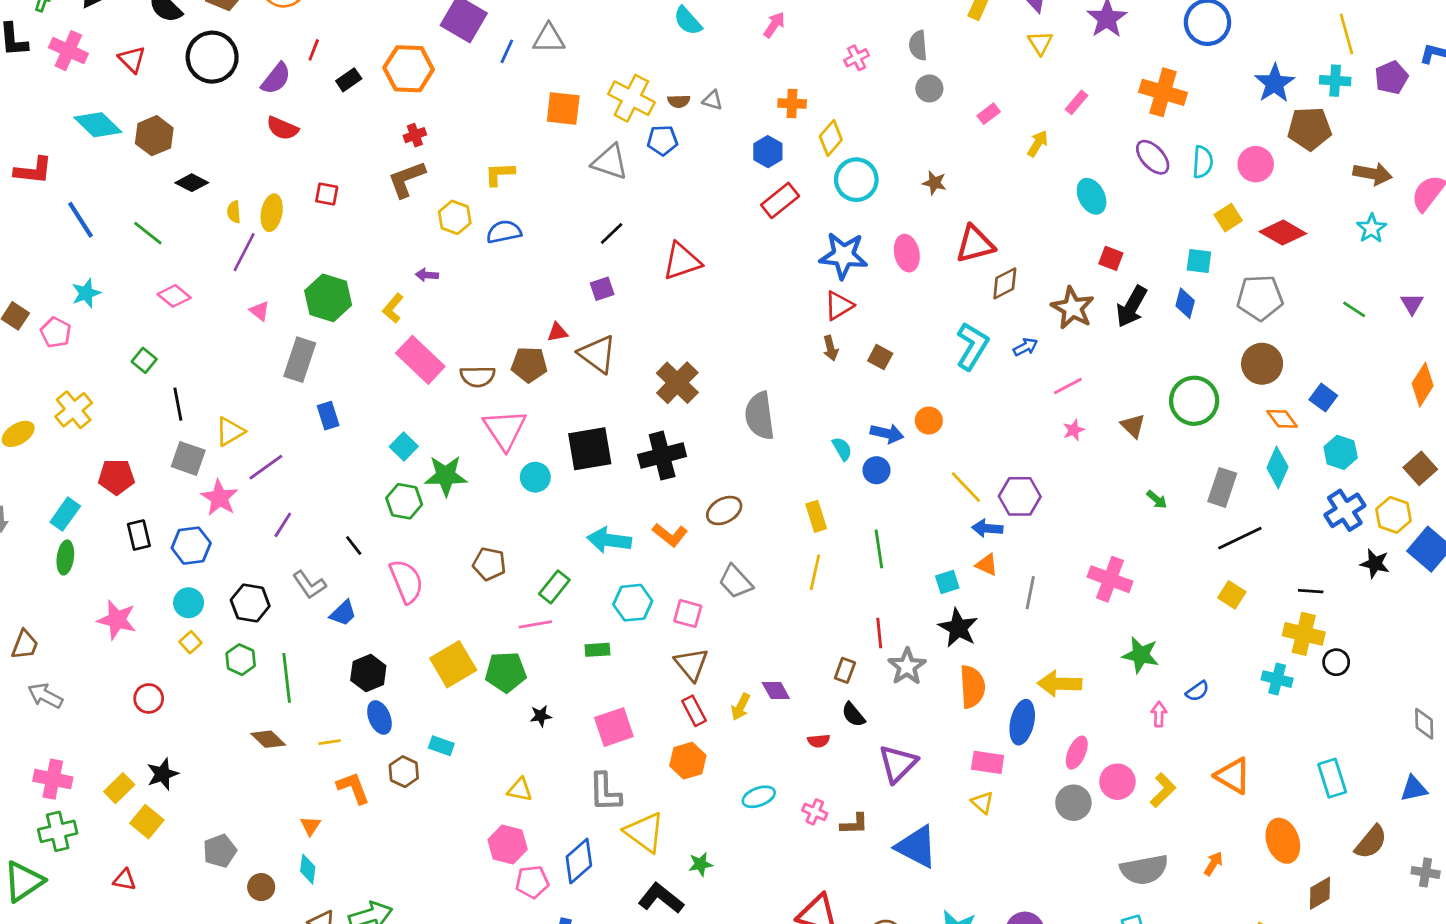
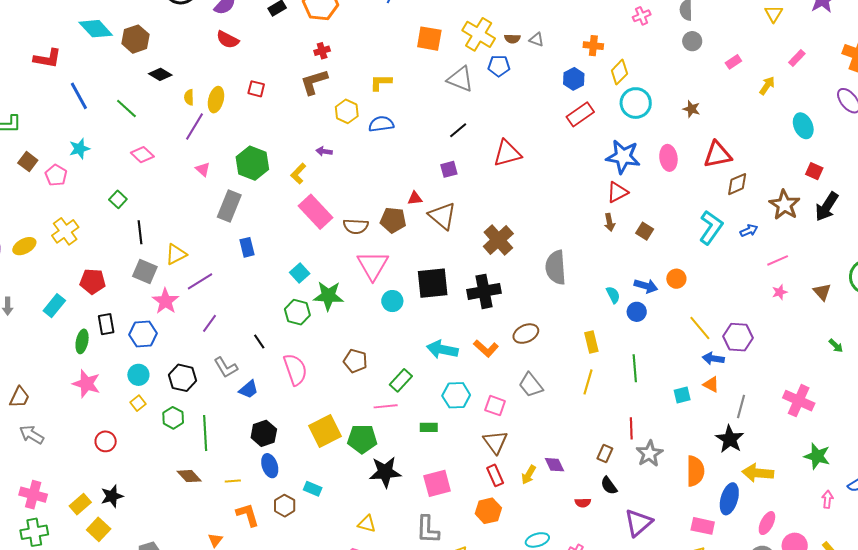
green ellipse: (65, 557) -> (82, 341), moved
black star: (958, 628) -> (730, 439), moved
black star: (541, 716) -> (385, 472), size x2.0

